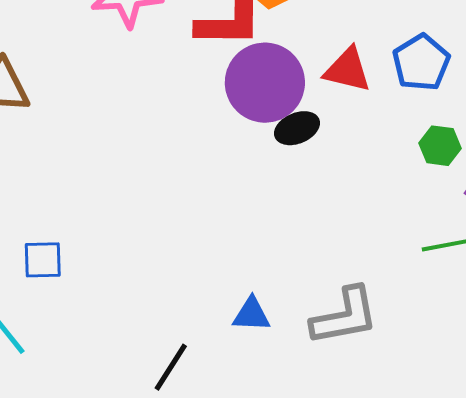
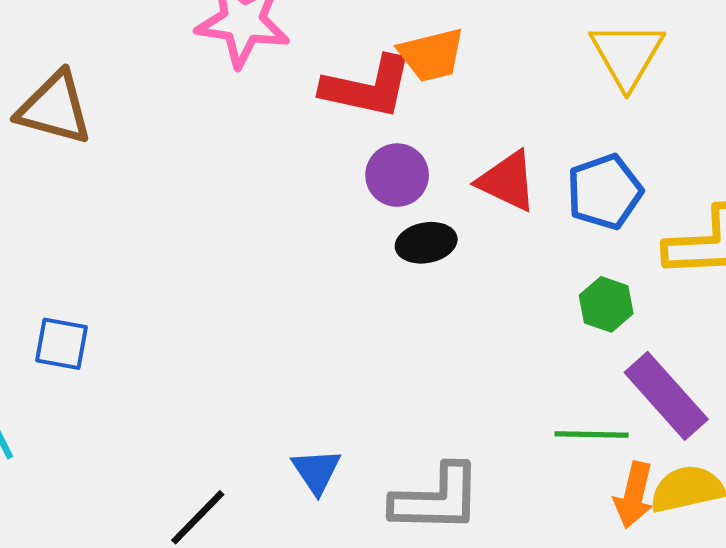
purple circle: (265, 83) -> (397, 175), size x0.6
blue triangle: (251, 314) -> (316, 471), turned 42

